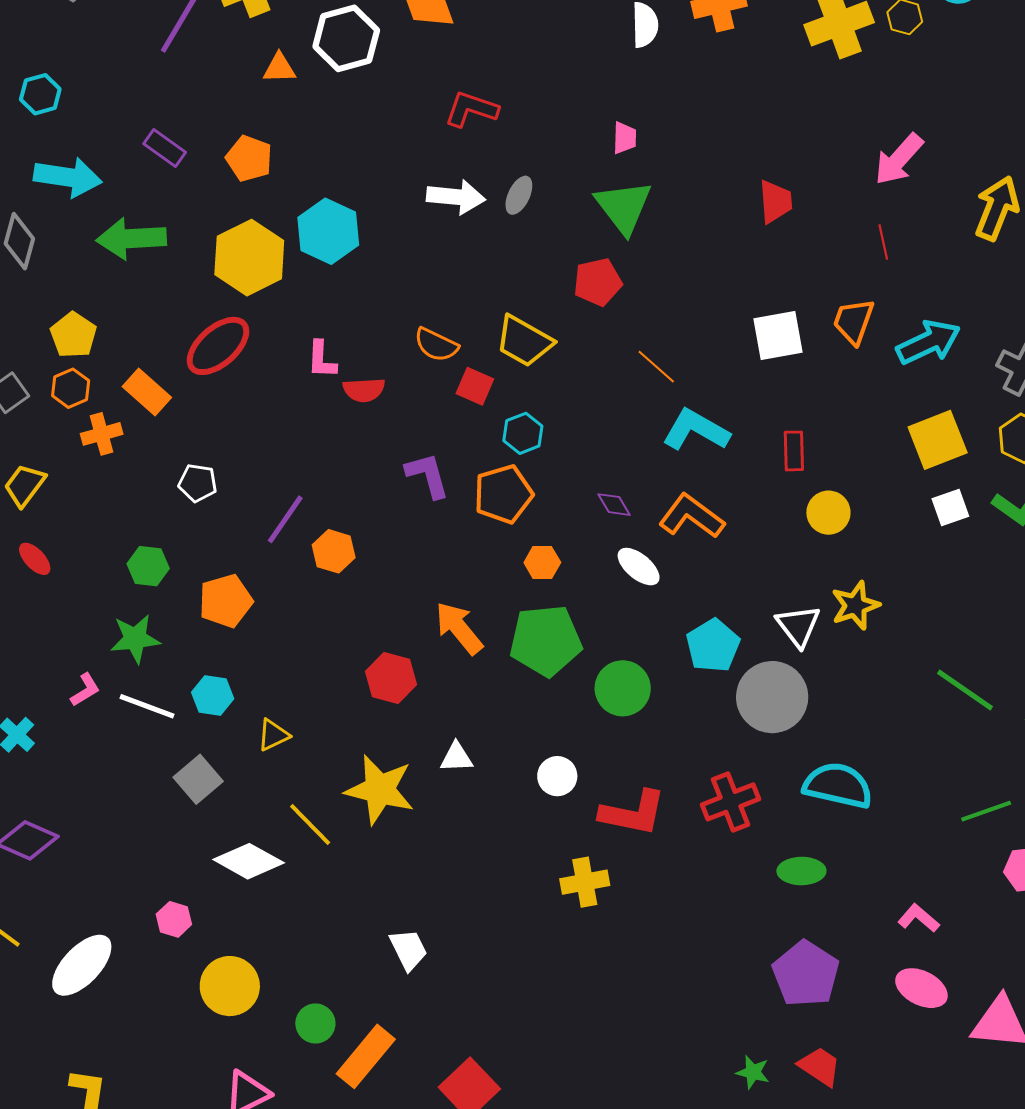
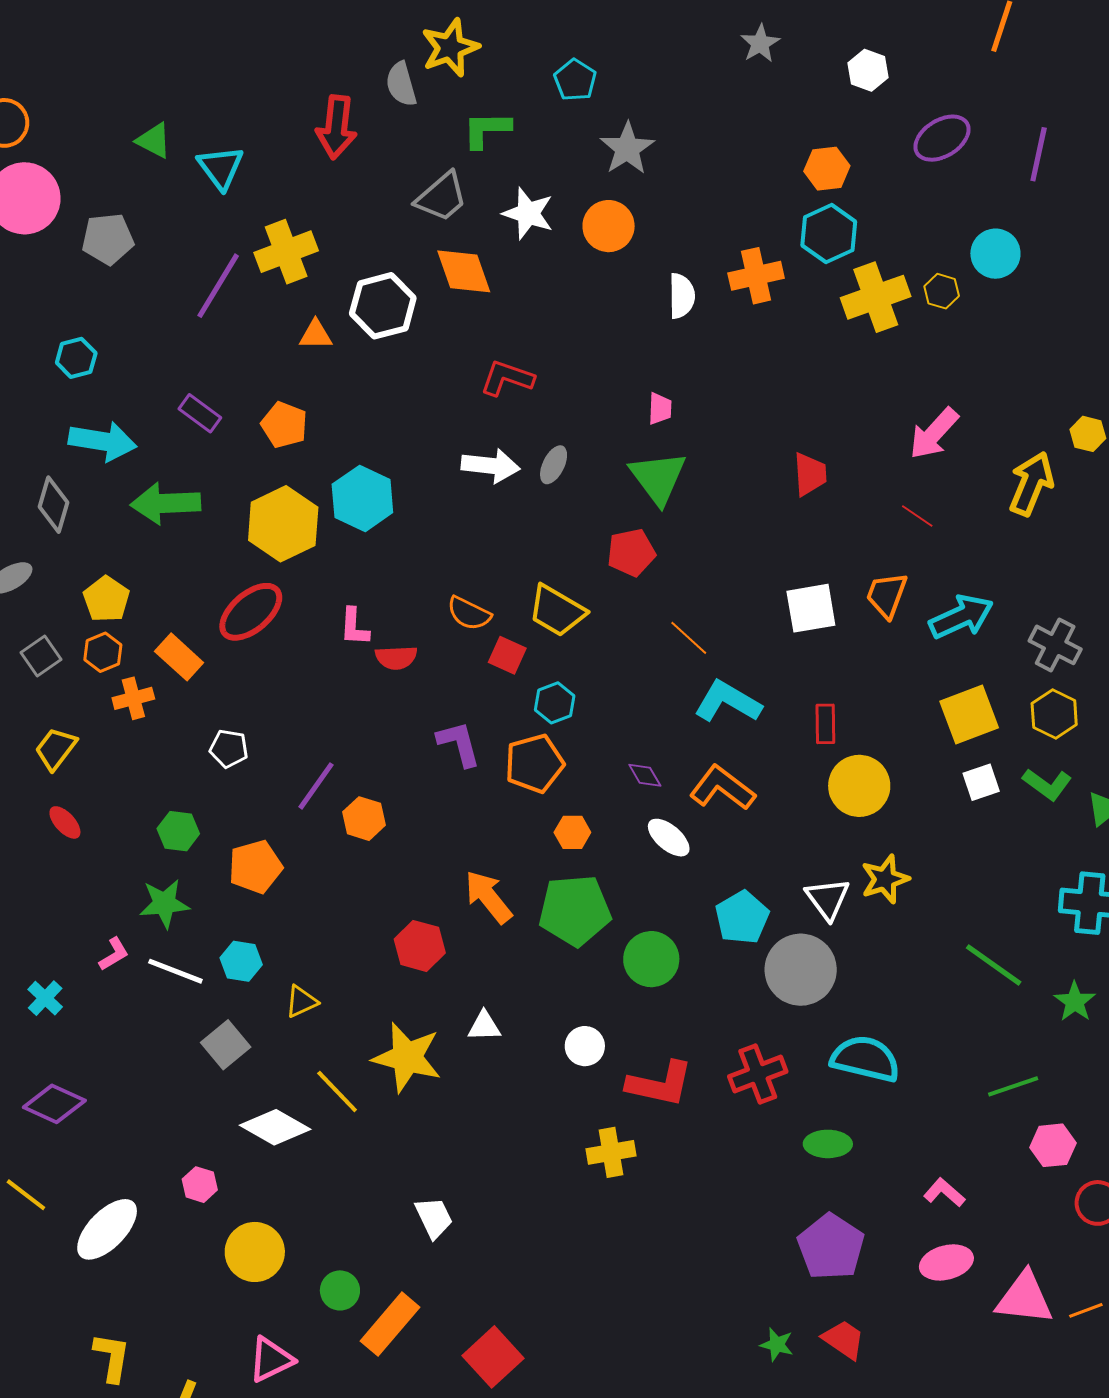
red line: (883, 242) -> (917, 516), turned -44
yellow circle: (828, 513) -> (859, 786), size x1.4
pink ellipse: (921, 988) -> (946, 1262), turned -42

